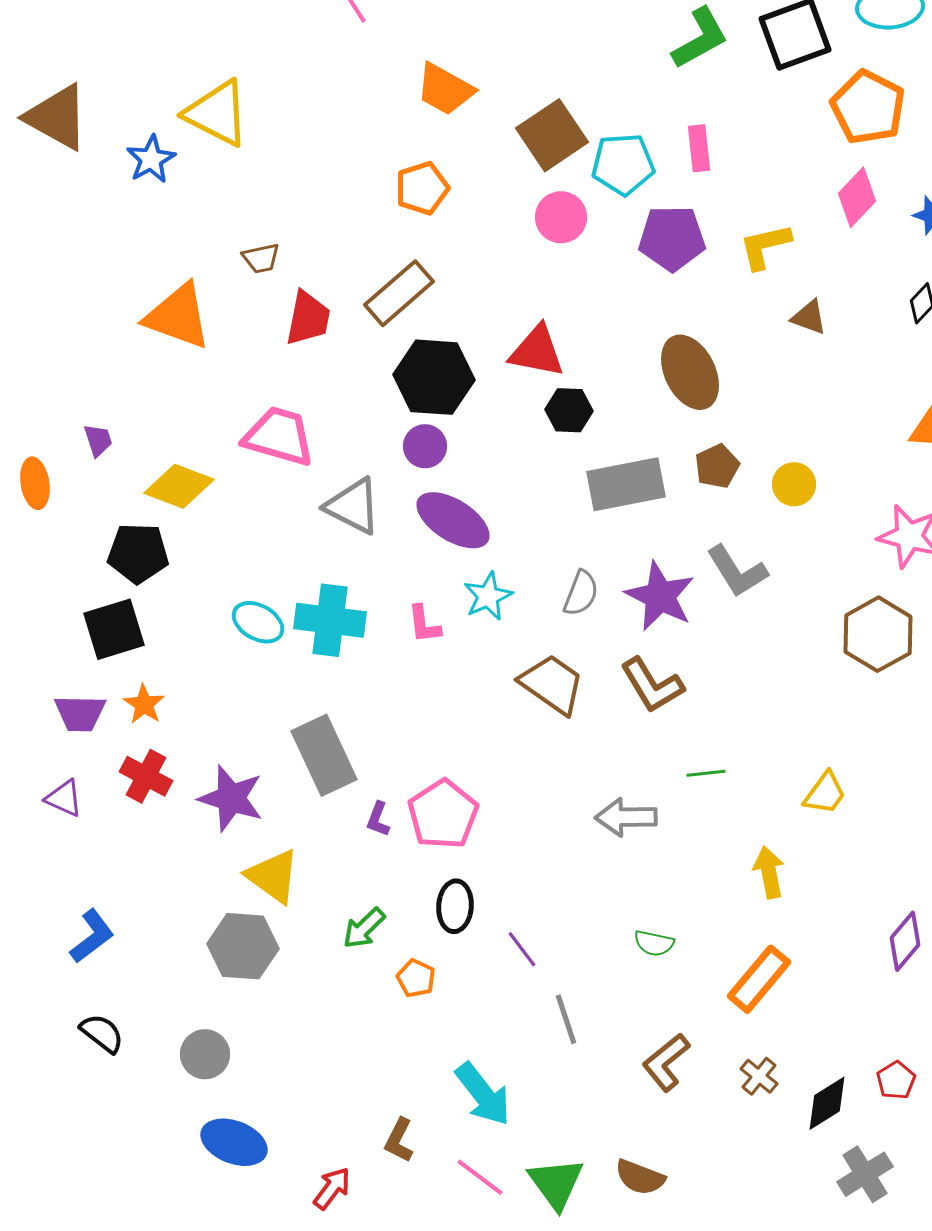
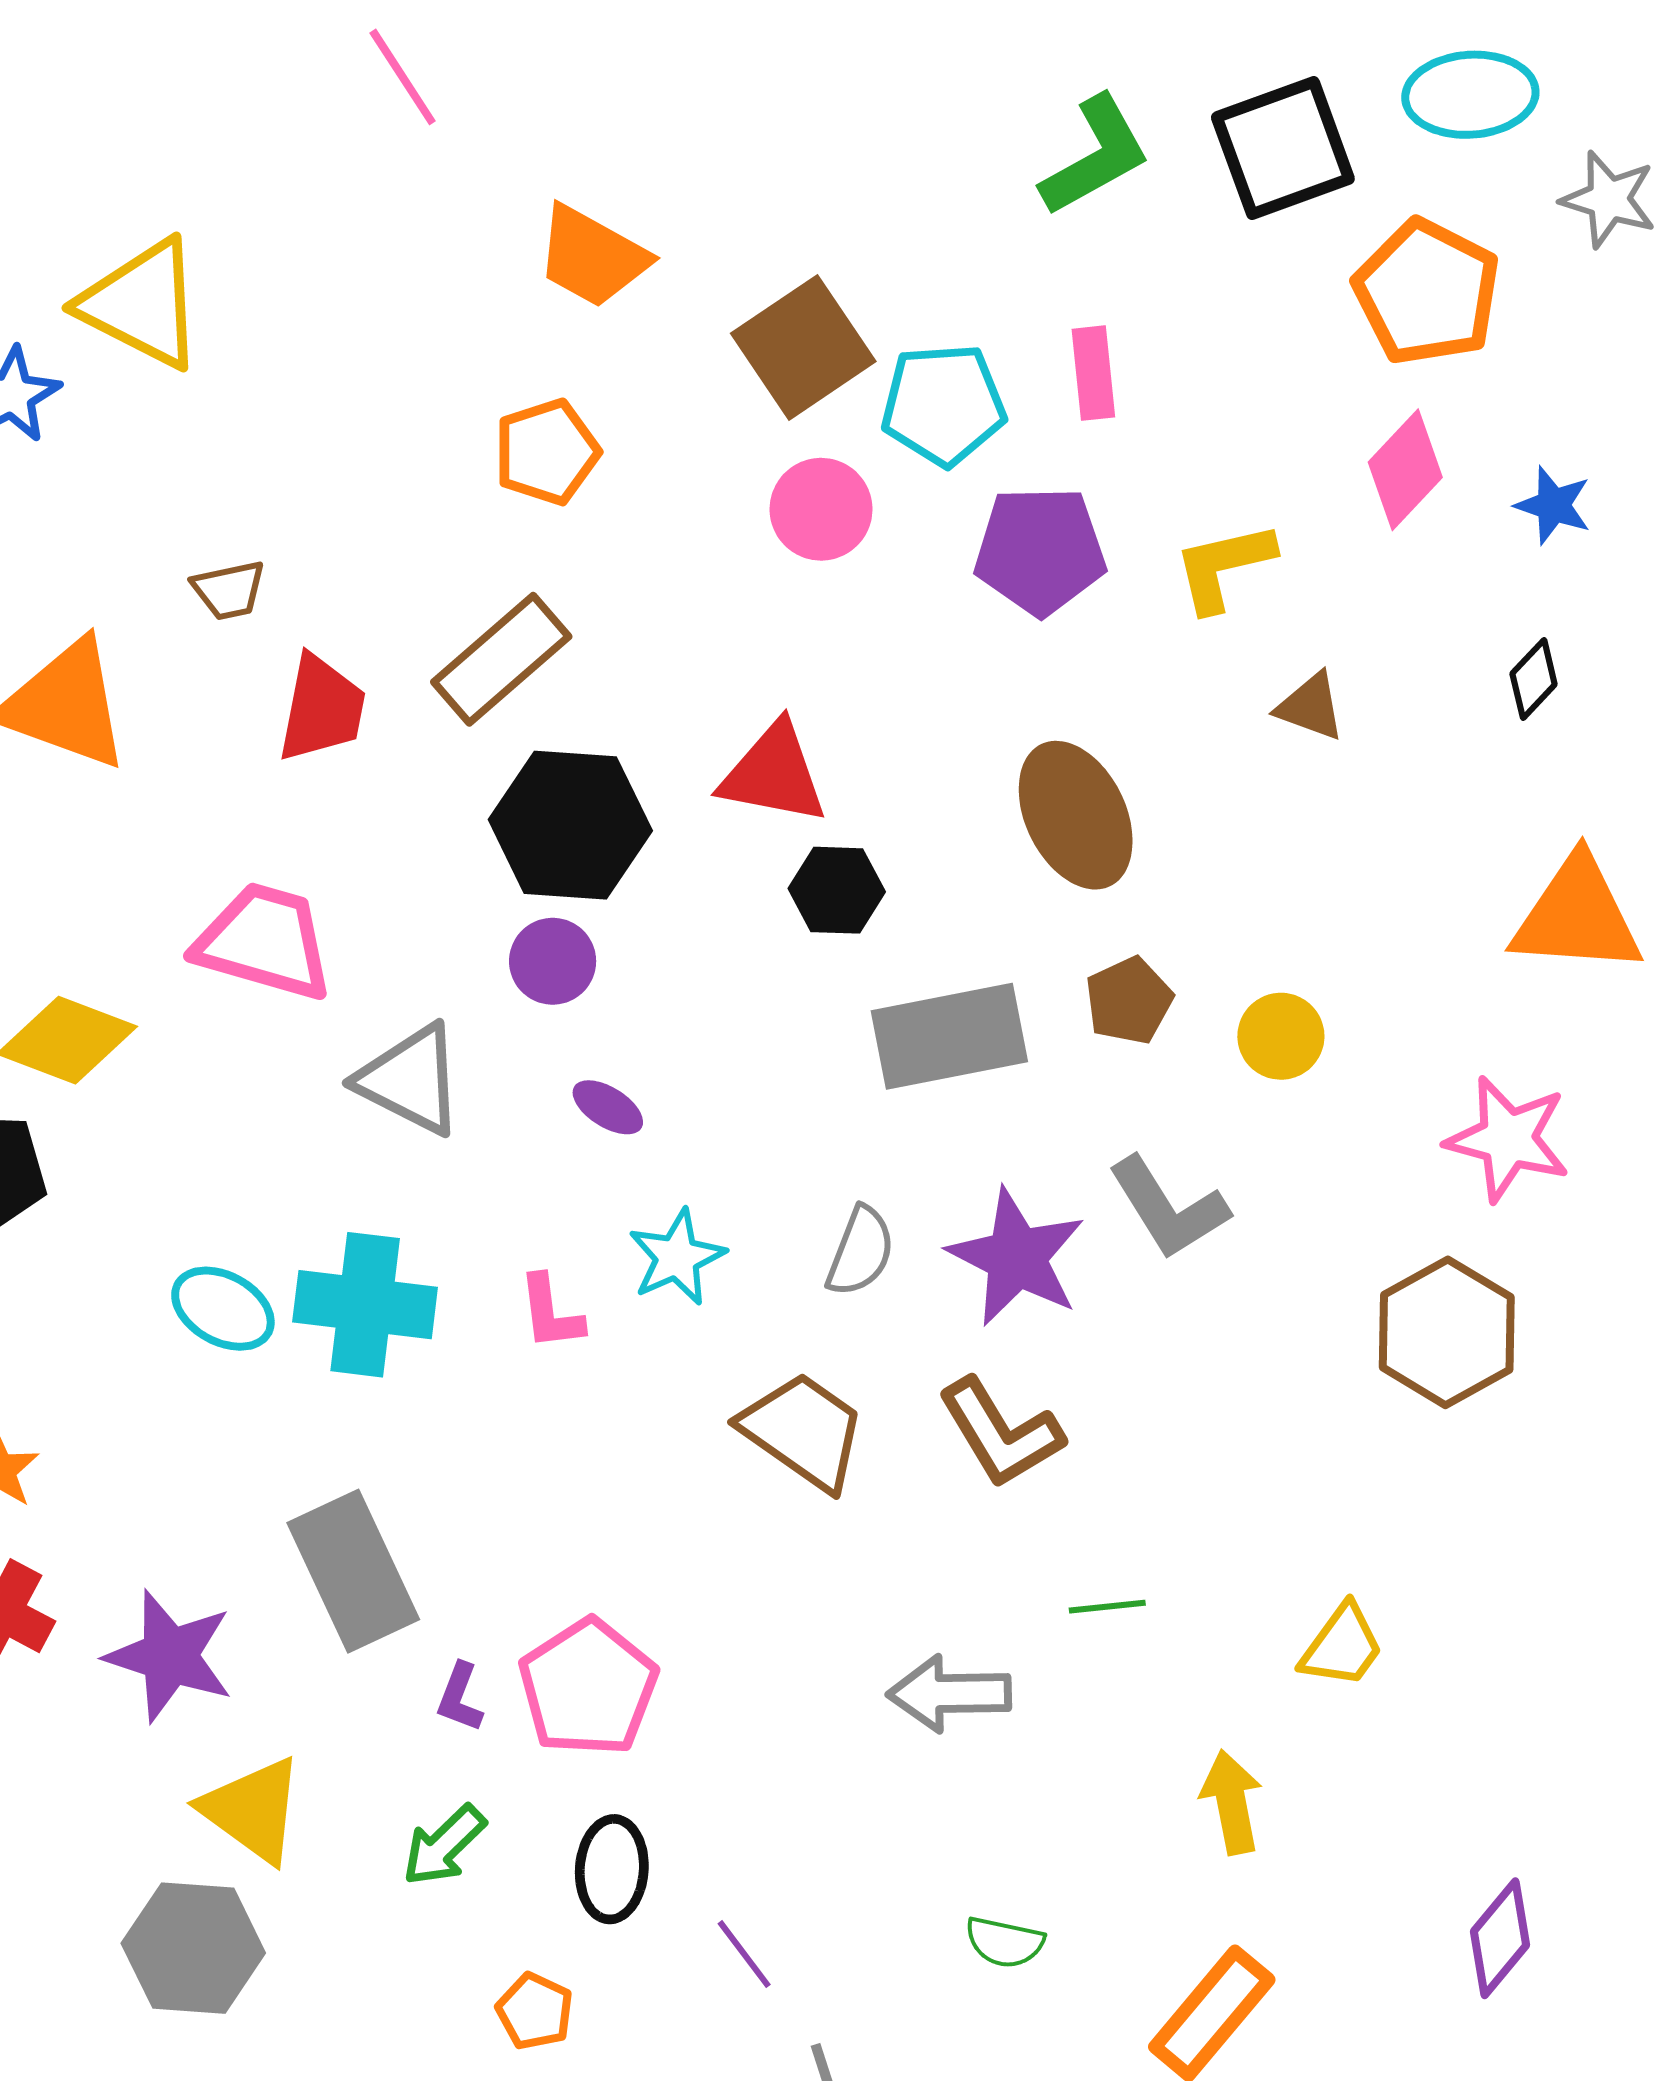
purple ellipse: (453, 520) -> (608, 1107), size x0.5
green arrow: (364, 928) -> (444, 1845), moved

